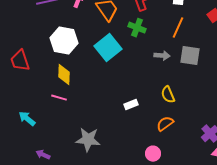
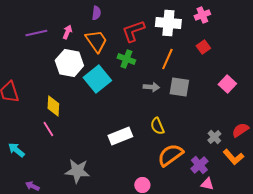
white hexagon: (64, 41) -> (69, 63), moved
pink line: (59, 98) -> (48, 129), turned 42
white rectangle: (131, 105) -> (120, 136), size x1.6
orange semicircle: (165, 124) -> (170, 155), moved, size x1.5

